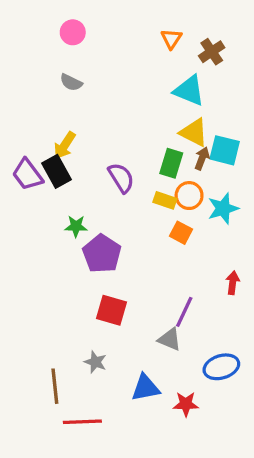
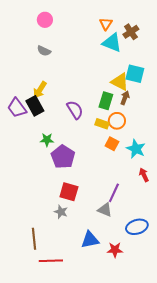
cyan triangle: (189, 90) -> (112, 43), moved
cyan square: (225, 150) -> (135, 74), moved
cyan star: (223, 208) -> (136, 149), moved, turned -30
red arrow: (233, 283) -> (144, 175), turned -32
gray star: (95, 362) -> (61, 212), moved

